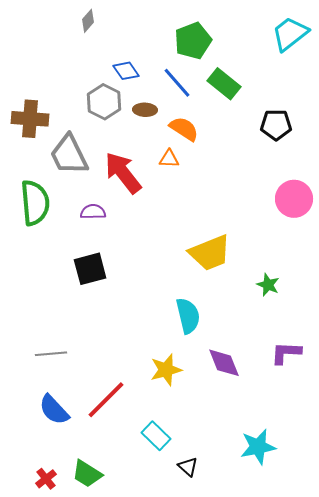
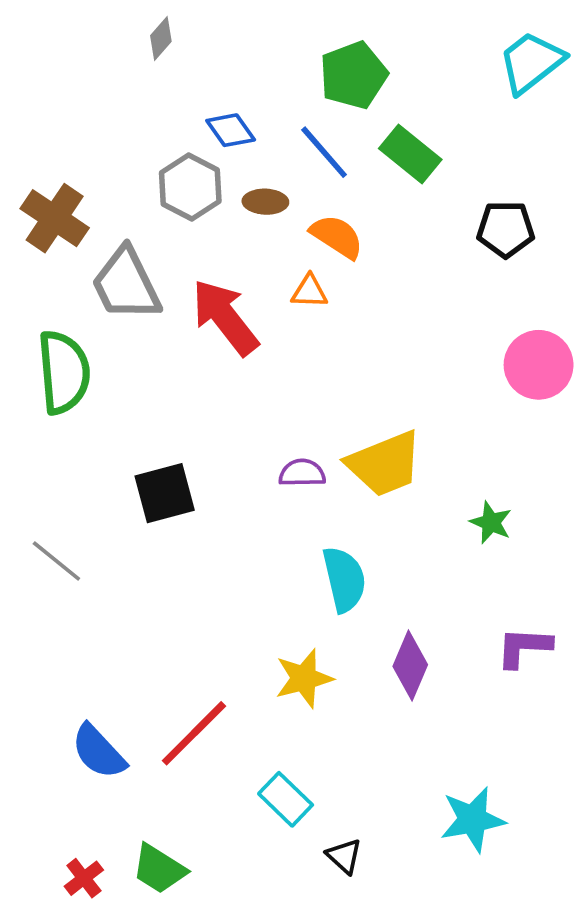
brown cross: (30, 119) -> (55, 218), turned 30
purple semicircle: (93, 212) -> (302, 473), moved
gray line: (51, 354) -> (56, 561), moved, turned 44
purple diamond: (224, 363) -> (410, 665), turned 45

